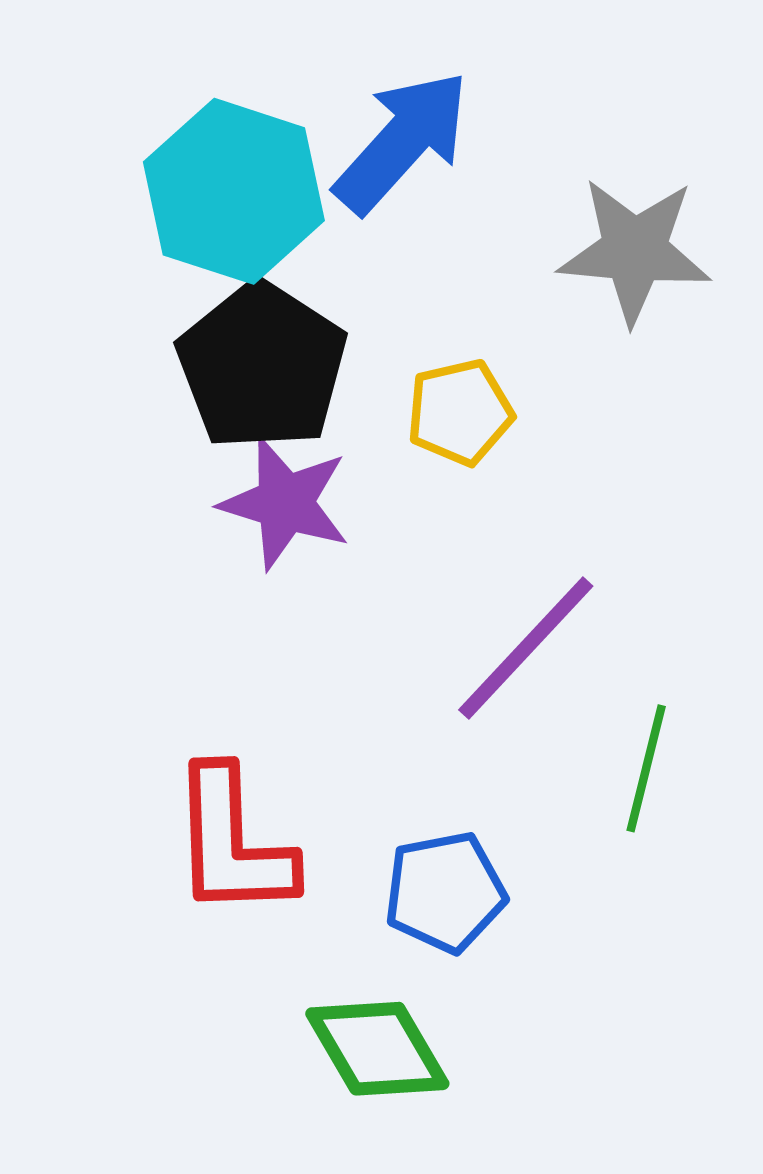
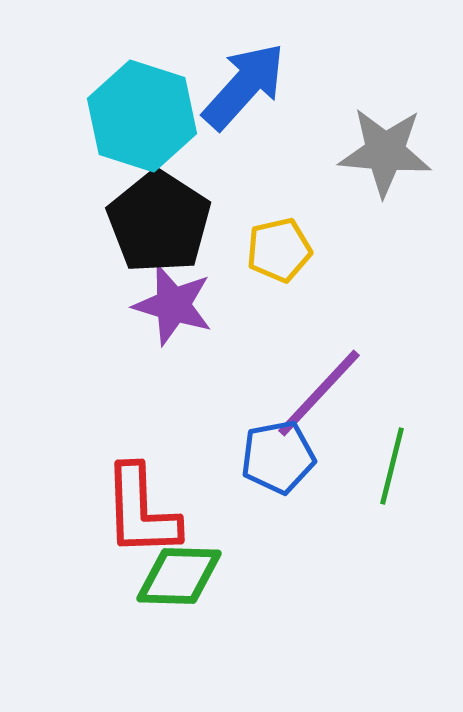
blue pentagon: (445, 892) -> (278, 457), moved
green diamond: (377, 1049) -> (179, 576), moved, turned -58

